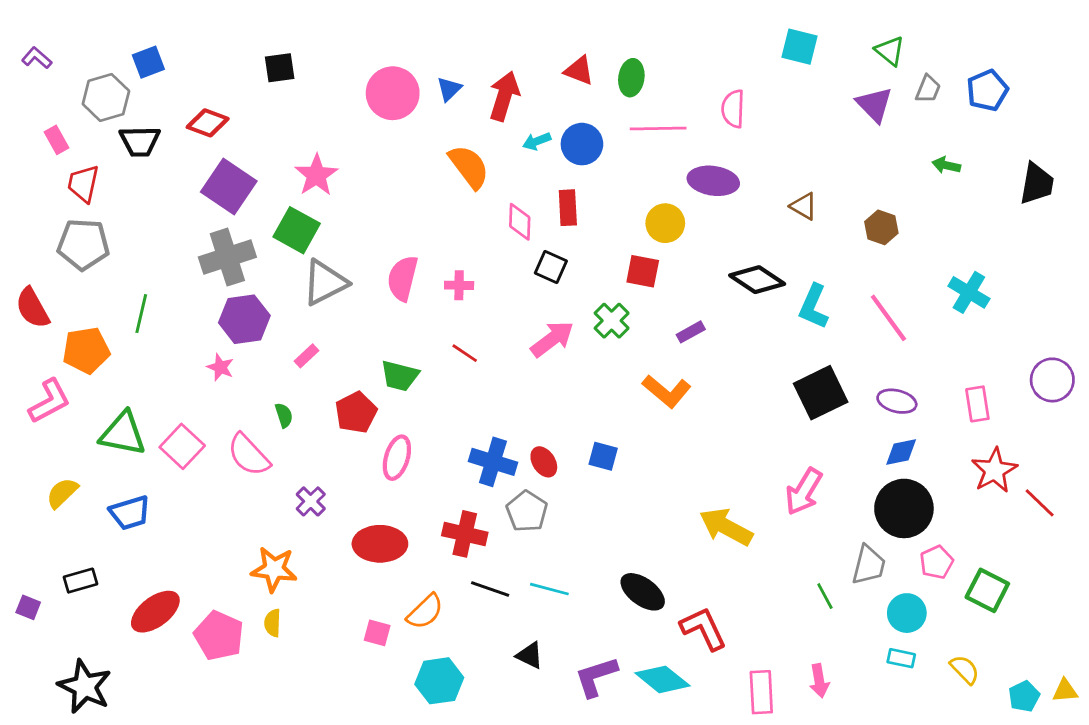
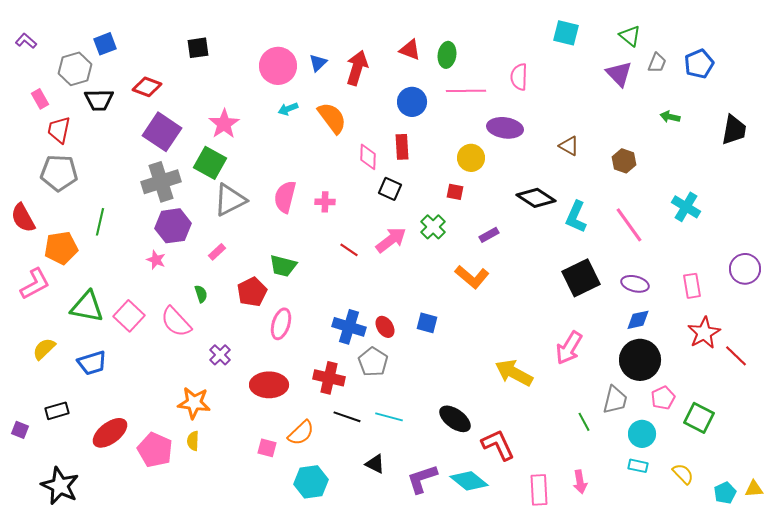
cyan arrow: (537, 141) -> (288, 109), moved
red square: (643, 271) -> (455, 192), size x0.7
red line: (465, 353) -> (349, 250), moved

